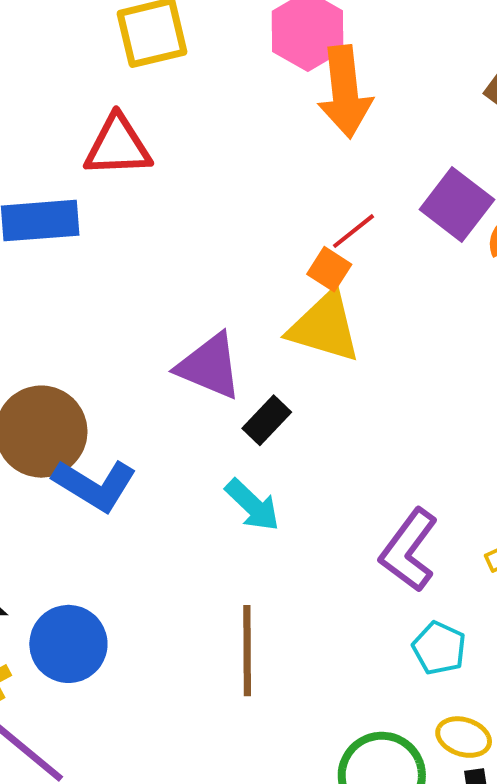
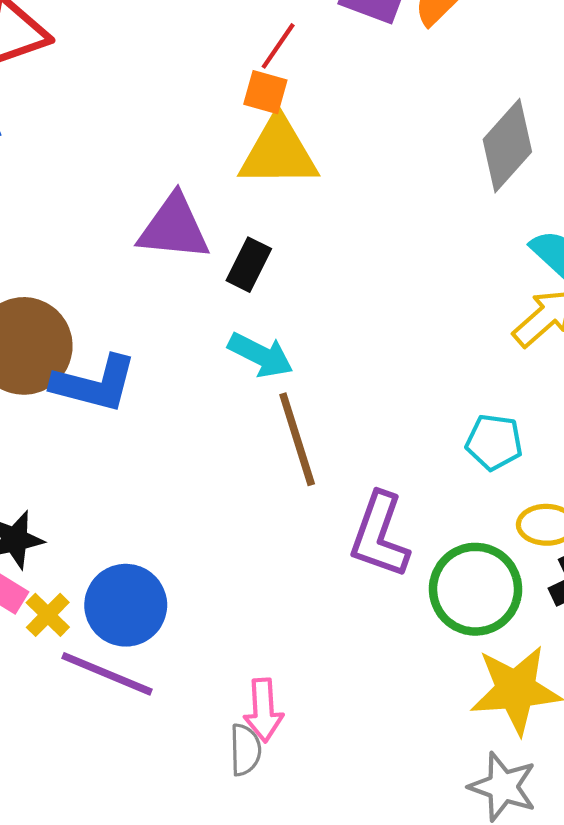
purple L-shape: (409, 550) -> (380, 535), moved
blue circle: (68, 644) -> (126, 605), moved
brown line: (247, 651) -> (297, 439), moved

